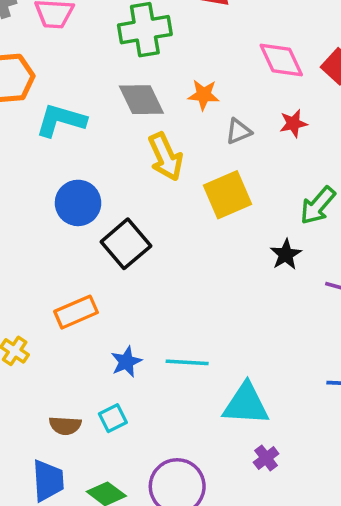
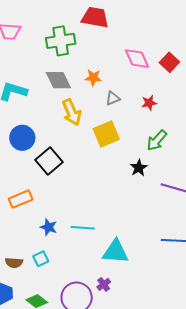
red star: (293, 123) -> (149, 103), moved
blue star: (126, 362) -> (49, 227), turned -30
purple cross: (266, 458) -> (104, 284), moved

